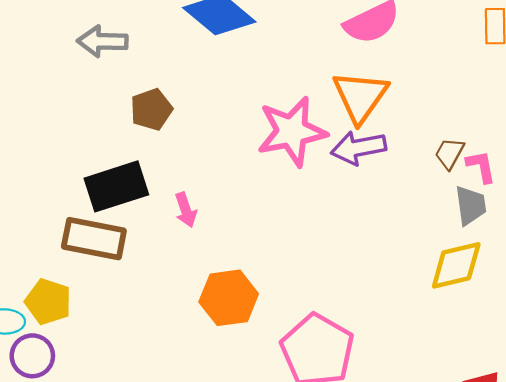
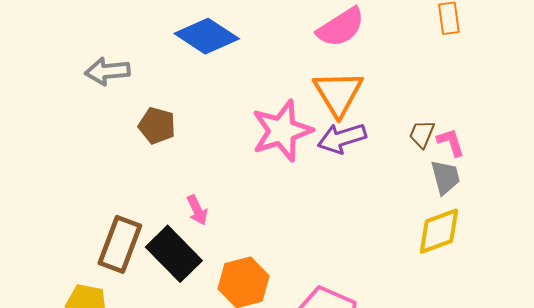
brown pentagon: (151, 109) -> (157, 126), turned -30
black rectangle: (116, 186) -> (174, 254), moved, turned 70
brown rectangle: (94, 239) -> (120, 244), turned -74

